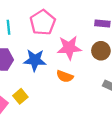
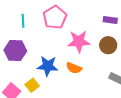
blue star: (35, 60) -> (48, 66), moved

